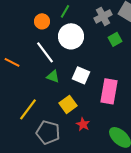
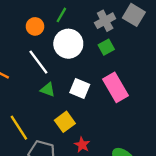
green square: (115, 39) -> (106, 47), moved
pink rectangle: (109, 91) -> (115, 87), moved, turned -40
yellow line: (28, 109) -> (19, 128), turned -70

